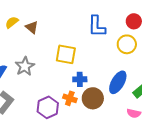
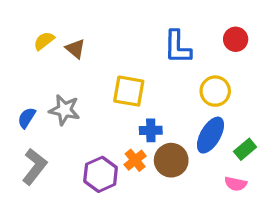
yellow circle: (127, 44) -> (215, 91), moved
gray star: (25, 66) -> (64, 110), turned -30
orange cross: (70, 98) -> (135, 160), turned 32

